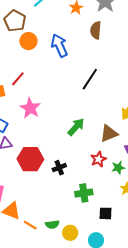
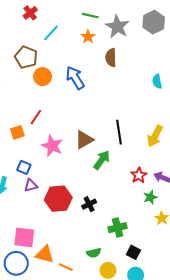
black line: (90, 79) -> (119, 132), moved, turned -35
brown triangle: (109, 133) -> (84, 140), moved
red star: (98, 159) -> (139, 175), moved
black square: (105, 213) -> (133, 252), moved, turned 32
green semicircle: (52, 224) -> (94, 253), moved

